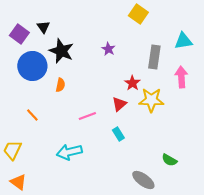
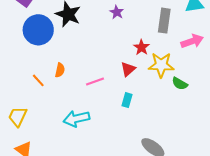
pink arrow: (181, 77) -> (192, 41), turned 75
orange semicircle: (60, 85) -> (60, 70), moved
cyan rectangle: (118, 134) -> (127, 100), turned 48
green semicircle: (169, 160) -> (180, 84), moved

